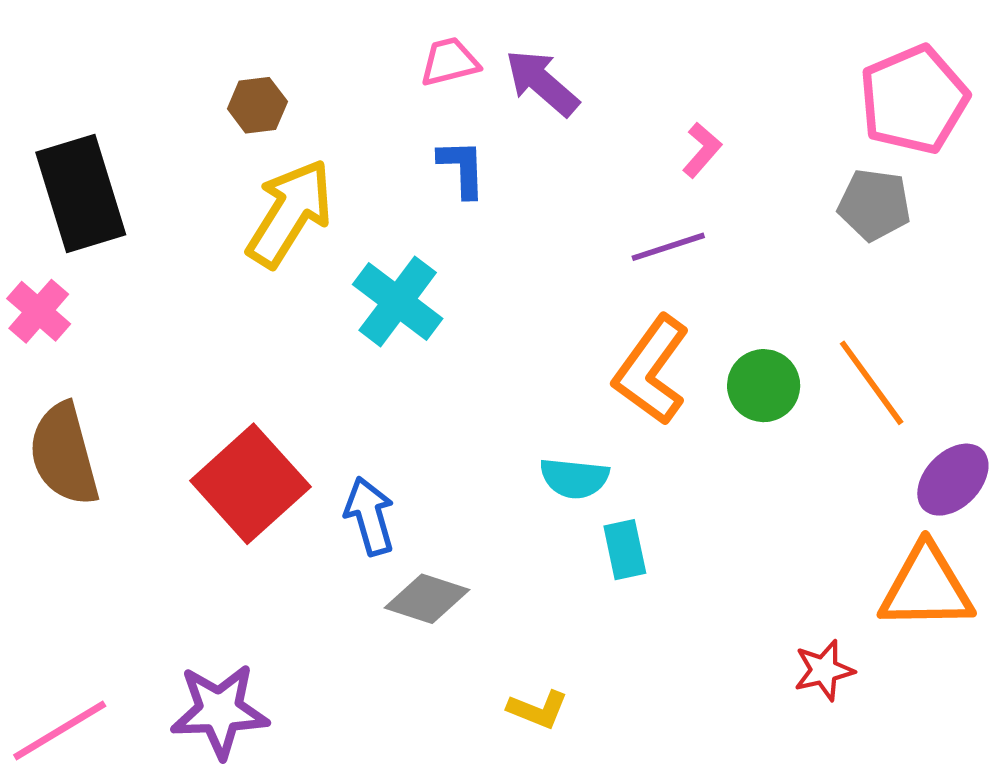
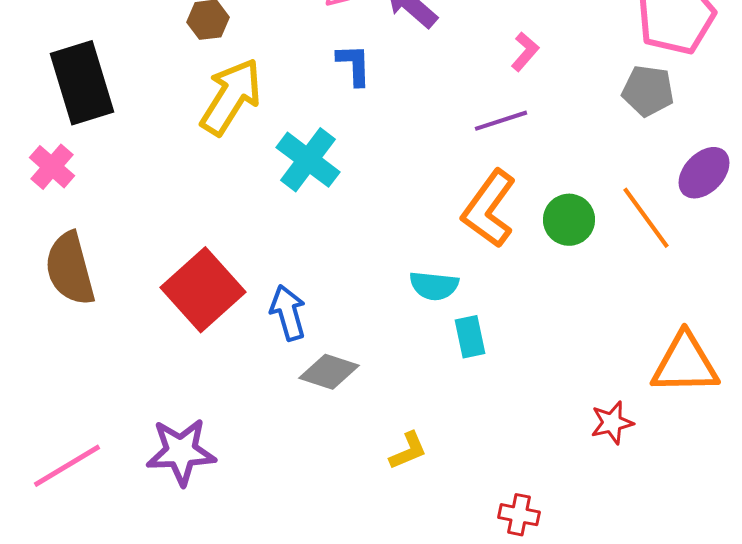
purple ellipse: (953, 480) -> (704, 173), moved
yellow L-shape: (538, 710) -> (408, 451), turned -45

